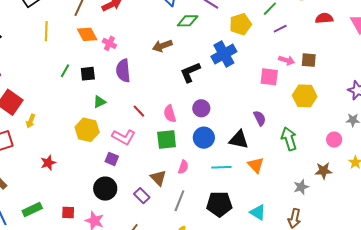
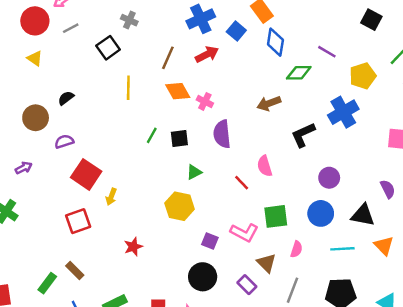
purple circle: (201, 108) -> (329, 178), moved
pink semicircle: (170, 114) -> (265, 166), moved
pink L-shape: (124, 137) -> (244, 232), moved

